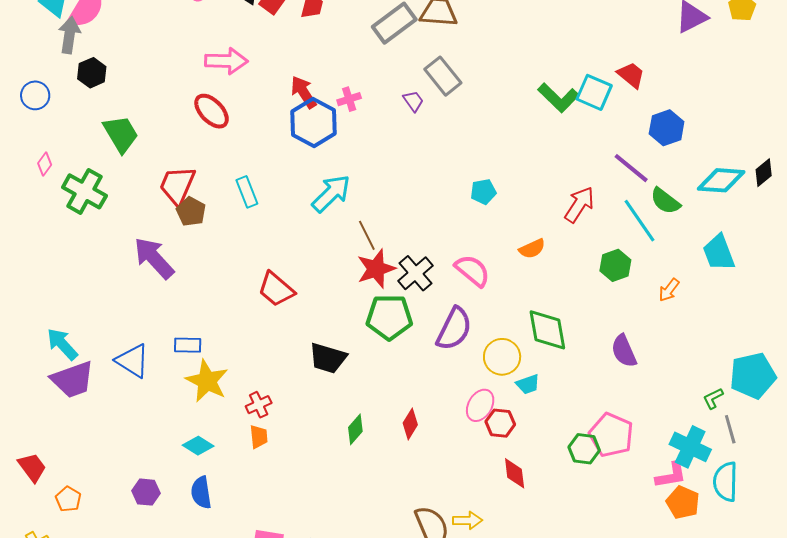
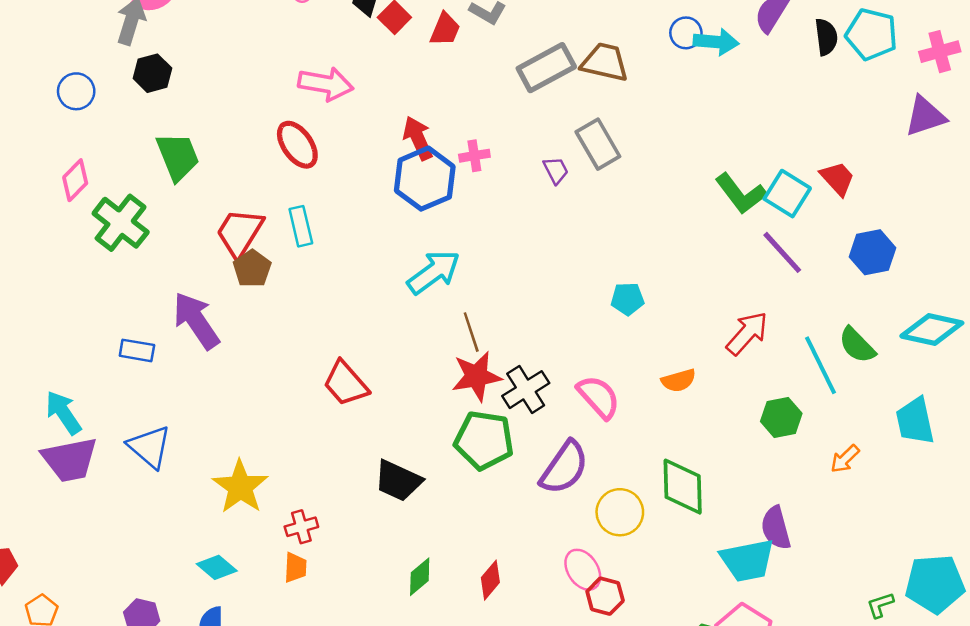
pink diamond: (45, 164) -> (75, 180), size x1.4
purple line: (631, 168) -> (782, 252), moved
cyan rectangle: (247, 192) -> (301, 226), moved
blue rectangle: (188, 345) -> (137, 350), moved
cyan trapezoid: (528, 384) -> (747, 560), moved, size x1.8
pink ellipse: (480, 405) -> (583, 570), turned -72

